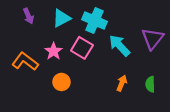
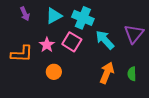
orange L-shape: (25, 61) -> (22, 54), turned 145
orange arrow: (122, 83) -> (107, 73), size x1.5

